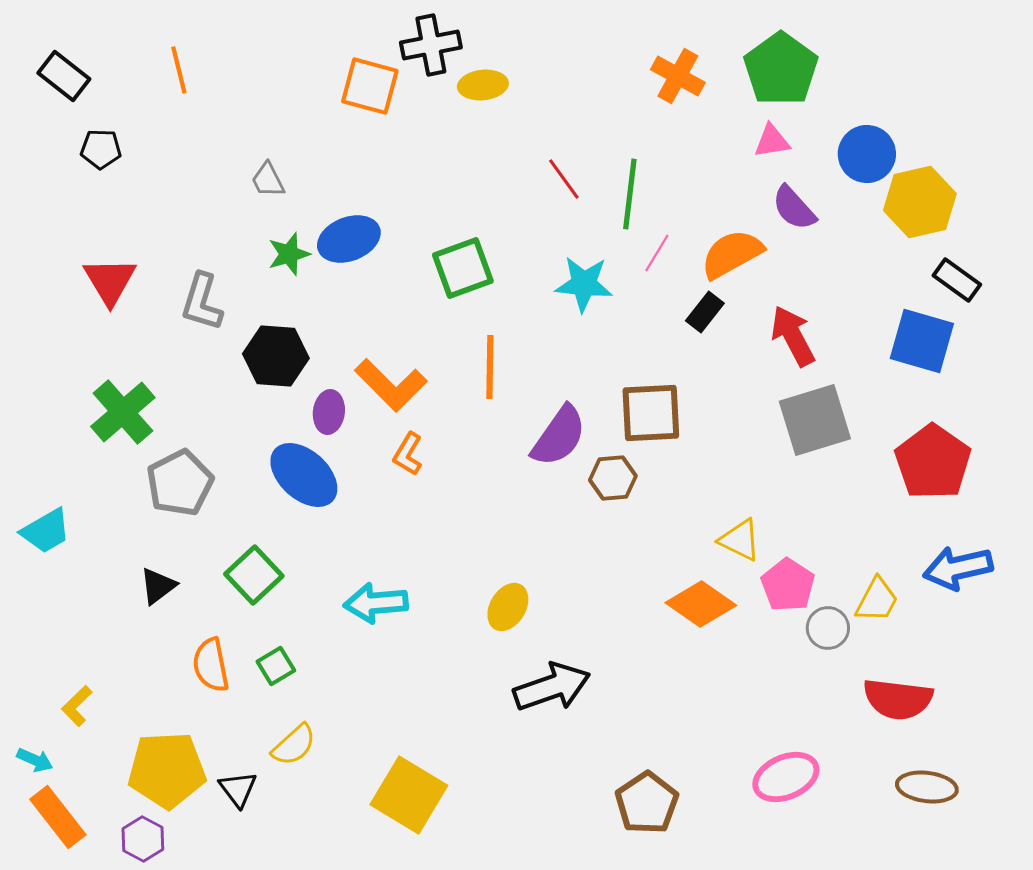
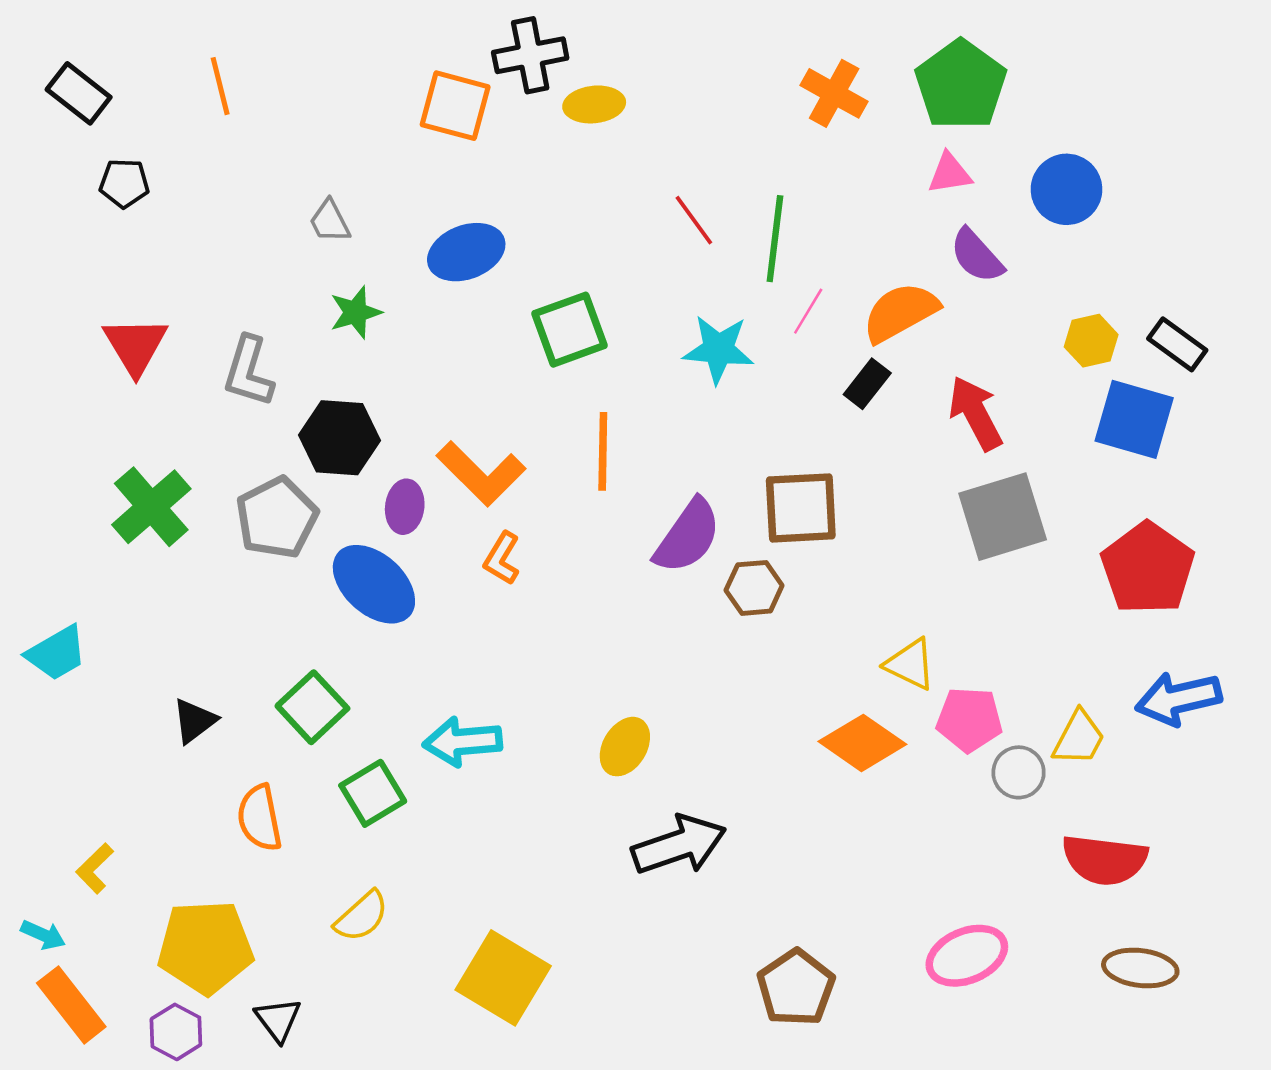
yellow hexagon: (920, 202) -> (1091, 341), moved, size x0.6
blue ellipse: (349, 239) -> (466, 252), moved
gray pentagon: (180, 483) -> (277, 518), moved
pink pentagon: (788, 585) -> (969, 720), turned -30
green square: (276, 666) -> (373, 793), moved, size x1.4
black triangle: (238, 789) -> (278, 1020), moved

